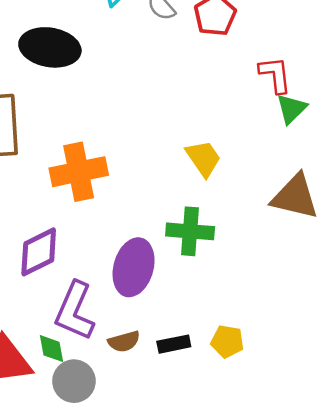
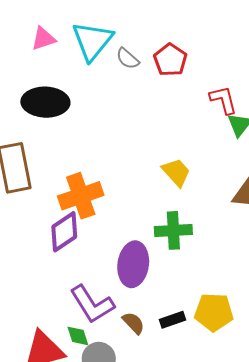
purple diamond: (39, 252) -> (64, 232), moved
purple L-shape: (75, 311) -> (92, 304), turned -48
yellow pentagon: (227, 341) -> (214, 312), size x1.5
brown semicircle: (124, 342) -> (134, 323), turned -110

